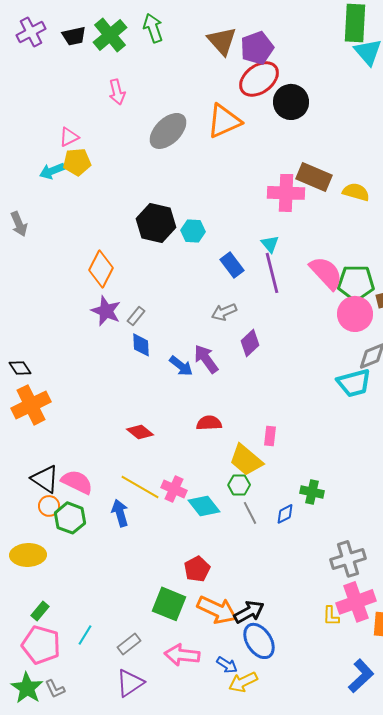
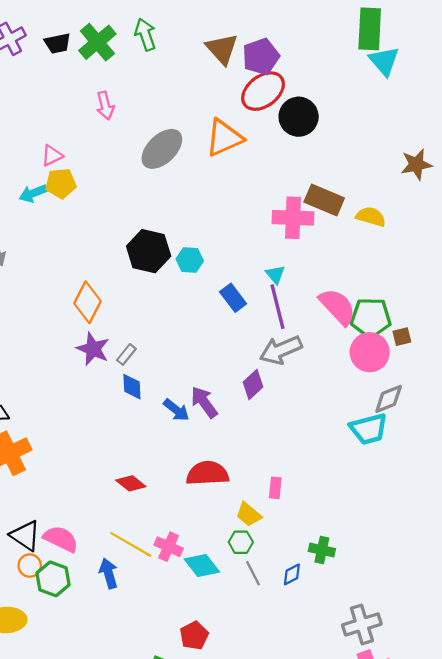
gray arrow: (224, 312) -> (281, 350), moved, size x1.5
red semicircle: (209, 423) -> (207, 473), size x1.5
yellow trapezoid: (246, 460) -> (249, 514), size x0.7

